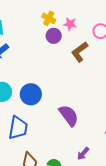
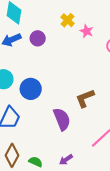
purple circle: (54, 36) -> (38, 38), moved
brown L-shape: (80, 52) -> (85, 98), moved

